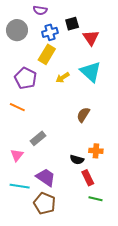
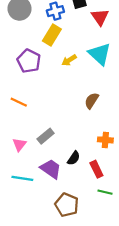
orange line: (17, 107) -> (19, 102), moved
gray rectangle: (38, 138) -> (46, 136), moved
black semicircle: (77, 160) -> (74, 158), moved, turned -72
brown pentagon: (44, 203) -> (67, 205), moved

